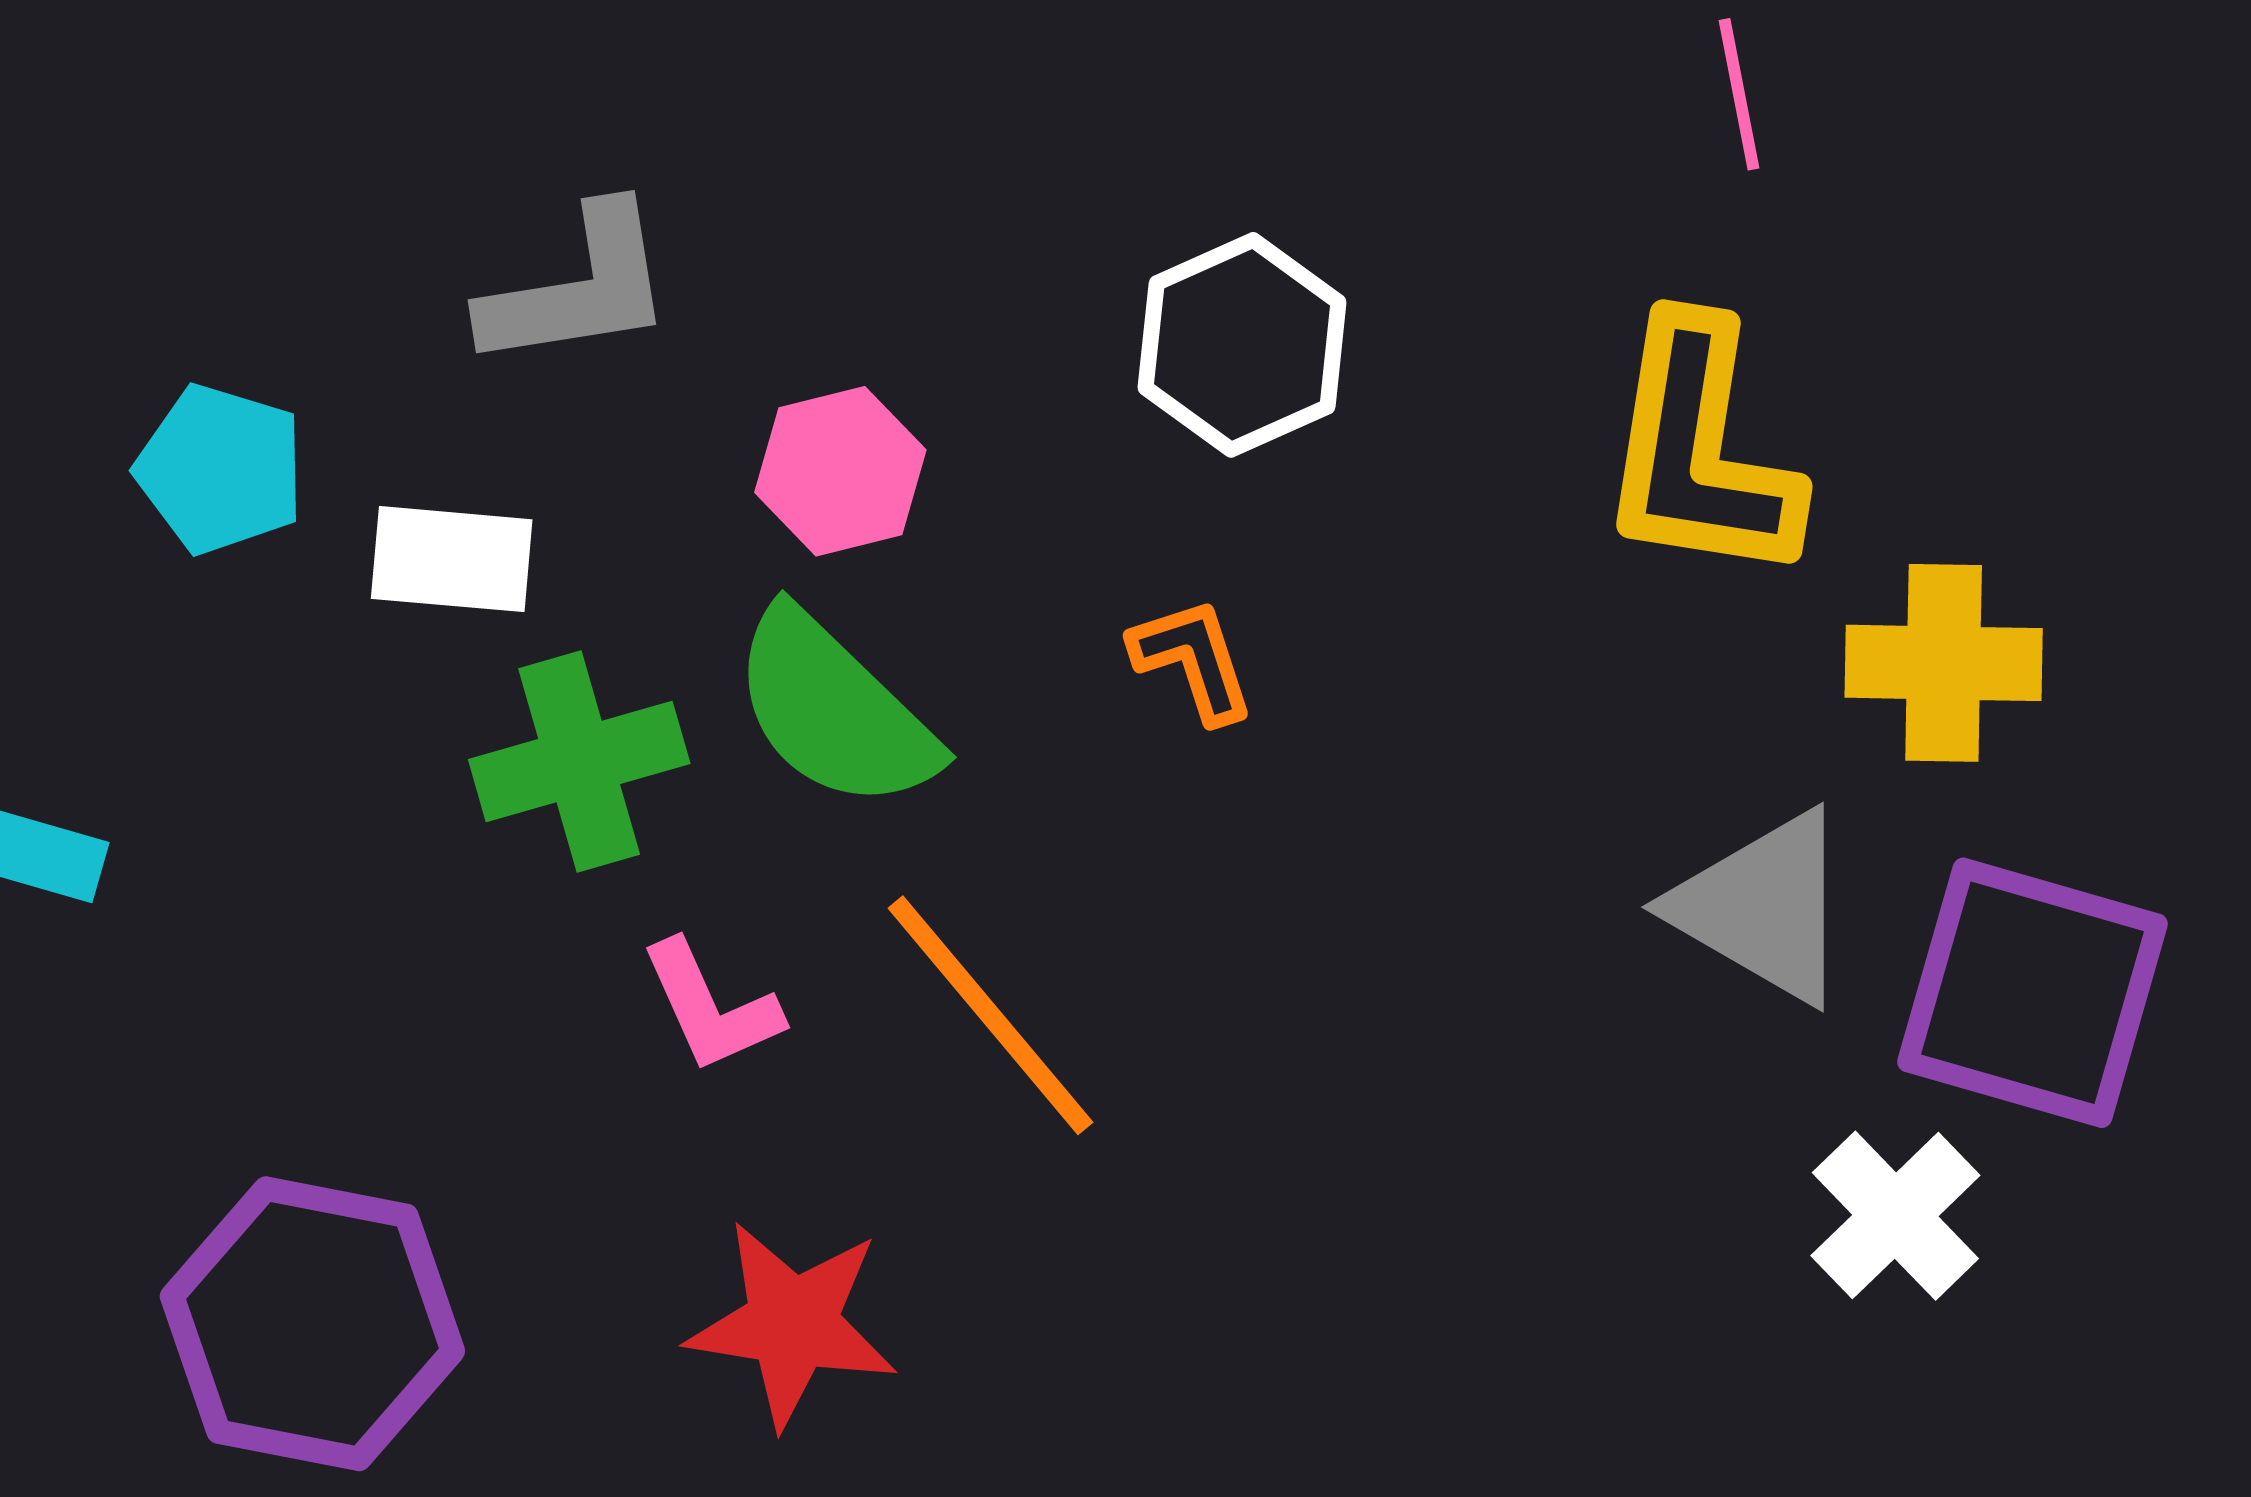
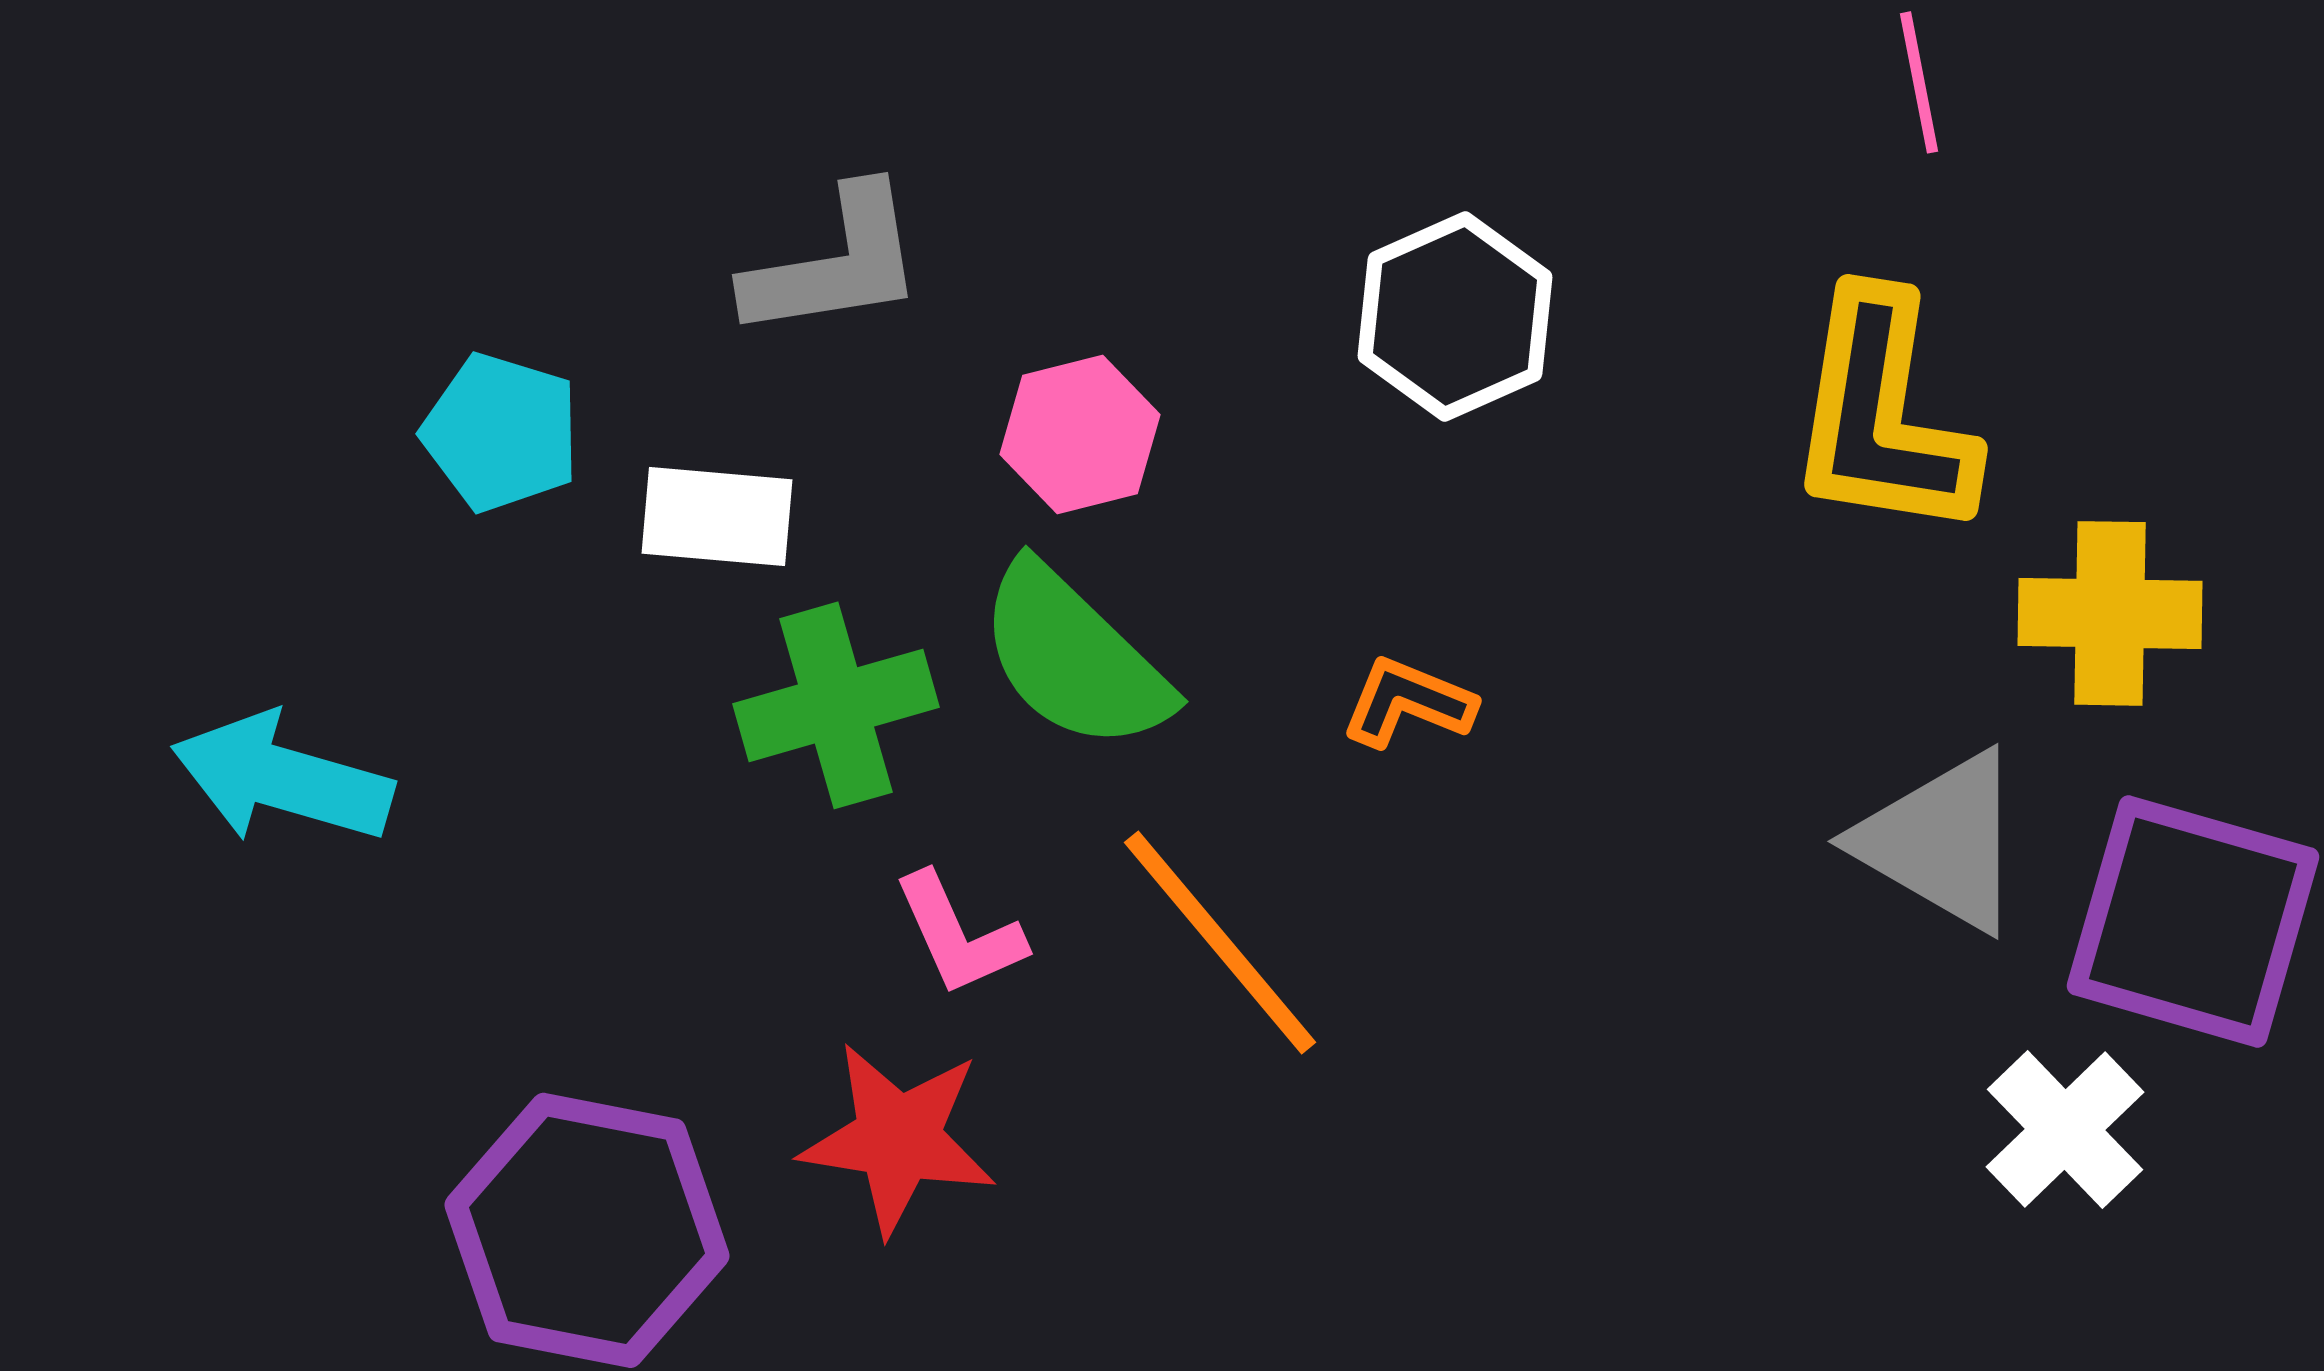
orange L-shape: (1193, 660) -> (1408, 702), moved, turned -50
red star: (792, 1324) -> (898, 1138), moved

